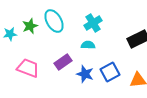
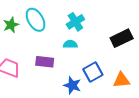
purple rectangle: (63, 62) -> (45, 62), turned 42
blue star: (85, 74) -> (72, 85), moved

